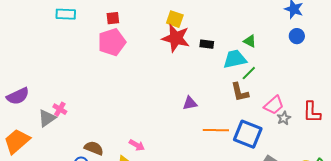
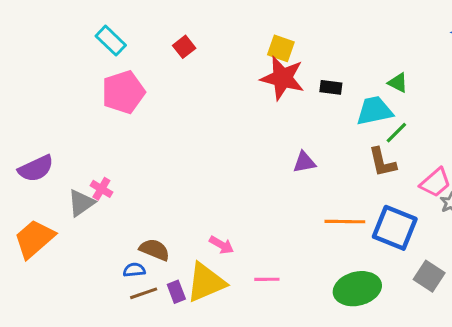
cyan rectangle: (66, 14) -> (111, 41), turned 42
red square: (113, 18) -> (184, 47), turned -32
pink pentagon: (112, 42) -> (123, 92), moved
purple triangle: (190, 103) -> (304, 162), moved

